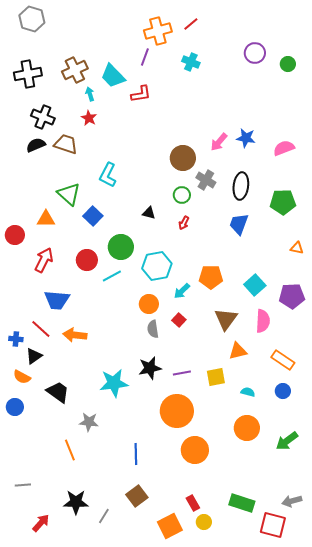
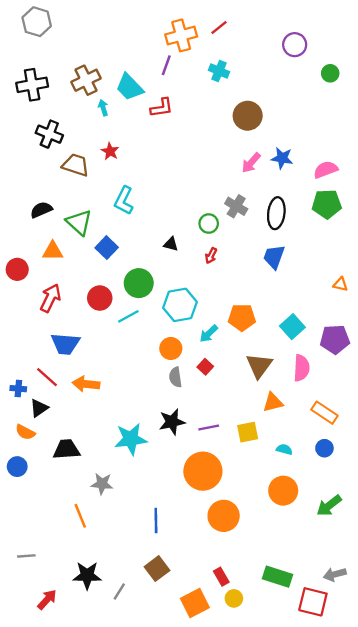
purple circle: (255, 53) -> (295, 45), moved
red star: (89, 118) -> (110, 151), moved
black semicircle: (36, 145) -> (41, 210), moved
brown circle: (183, 158) -> (248, 116), moved
green pentagon: (283, 202) -> (327, 204), moved
black trapezoid: (58, 392) -> (66, 449), turned -40

